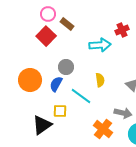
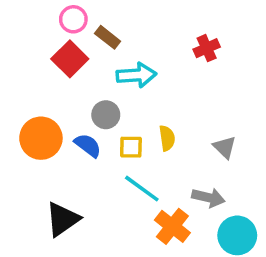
cyan arrow: (100, 45) -> (136, 75), moved
blue semicircle: (56, 84) -> (88, 145), turned 98
cyan line: (81, 96) -> (142, 189), moved
yellow square: (60, 111) -> (131, 147), moved

